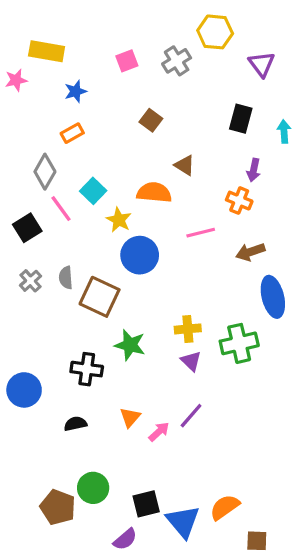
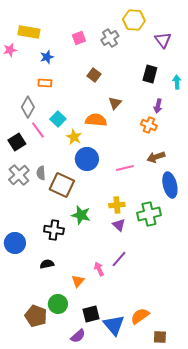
orange rectangle: (72, 133) -> (45, 83), turned 32
brown triangle: (185, 165) -> (115, 103), turned 40
pink line: (201, 233) -> (125, 168), moved
gray cross: (30, 281) -> (19, 175), size x1.5
orange triangle: (130, 417) -> (78, 281), moved
pink arrow: (159, 432) -> (99, 269), turned -72

